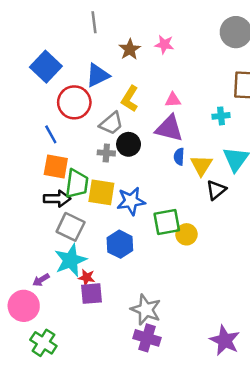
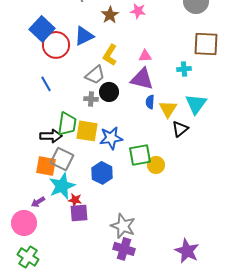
red circle: (74, 102) -> (56, 45), moved
orange square: (56, 167) -> (46, 166), moved
green cross: (43, 343) -> (28, 257), moved

